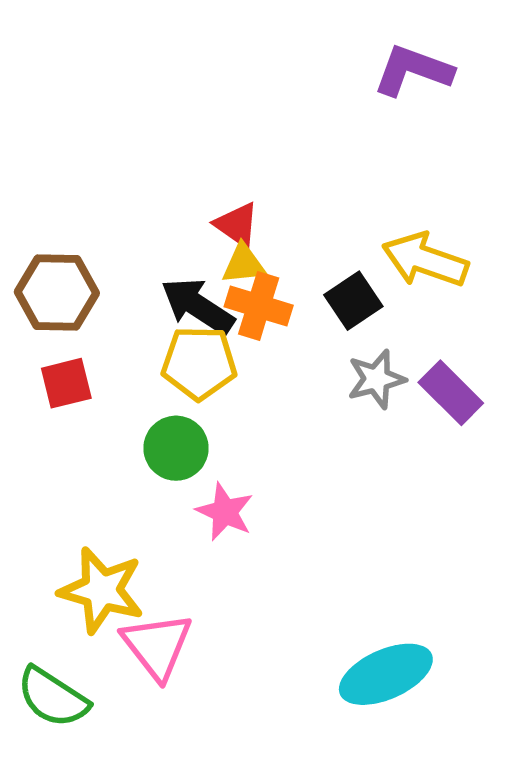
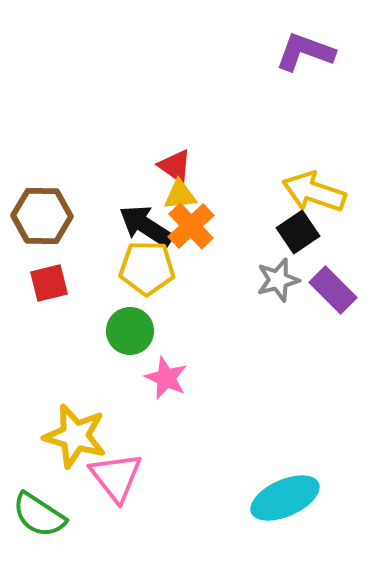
black square: (353, 301) -> (298, 232), moved
orange cross: (259, 306) -> (191, 226), turned 30

